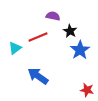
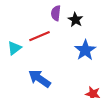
purple semicircle: (53, 16) -> (56, 13), turned -96
black star: (70, 31) -> (75, 20), moved

